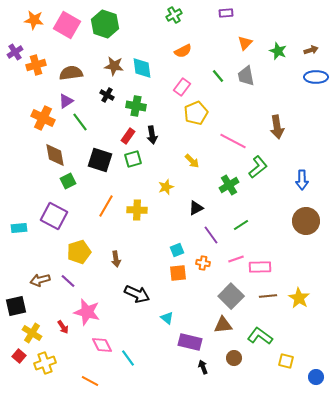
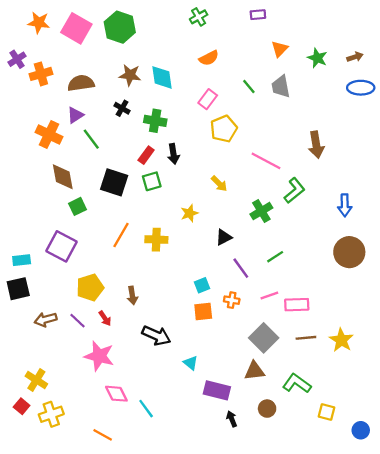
black square: (16, 306) -> (18, 289), moved
red arrow: (63, 327) -> (105, 318), moved

